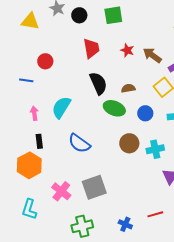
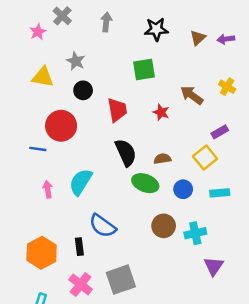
black circle: (79, 15) -> (83, 90), moved
brown arrow: (152, 55) -> (192, 95), moved
red circle: (45, 61) -> (61, 126), size x1.6
black rectangle: (39, 141) -> (79, 247), moved

